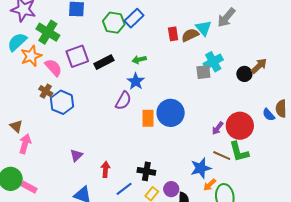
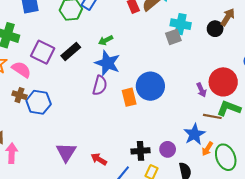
purple square: (77, 56) -> (43, 52), turned -30
cyan cross: (213, 62) -> (181, 24), turned -36
blue star: (136, 81) -> (107, 63), size x1.4
purple arrow: (218, 128) -> (201, 90), turned -48
green L-shape: (239, 152) -> (229, 108), turned 140
purple triangle: (76, 155) -> (66, 152), size x1.5
red arrow: (105, 169) -> (99, 159), turned -49
purple circle: (171, 189) -> (168, 149), moved

